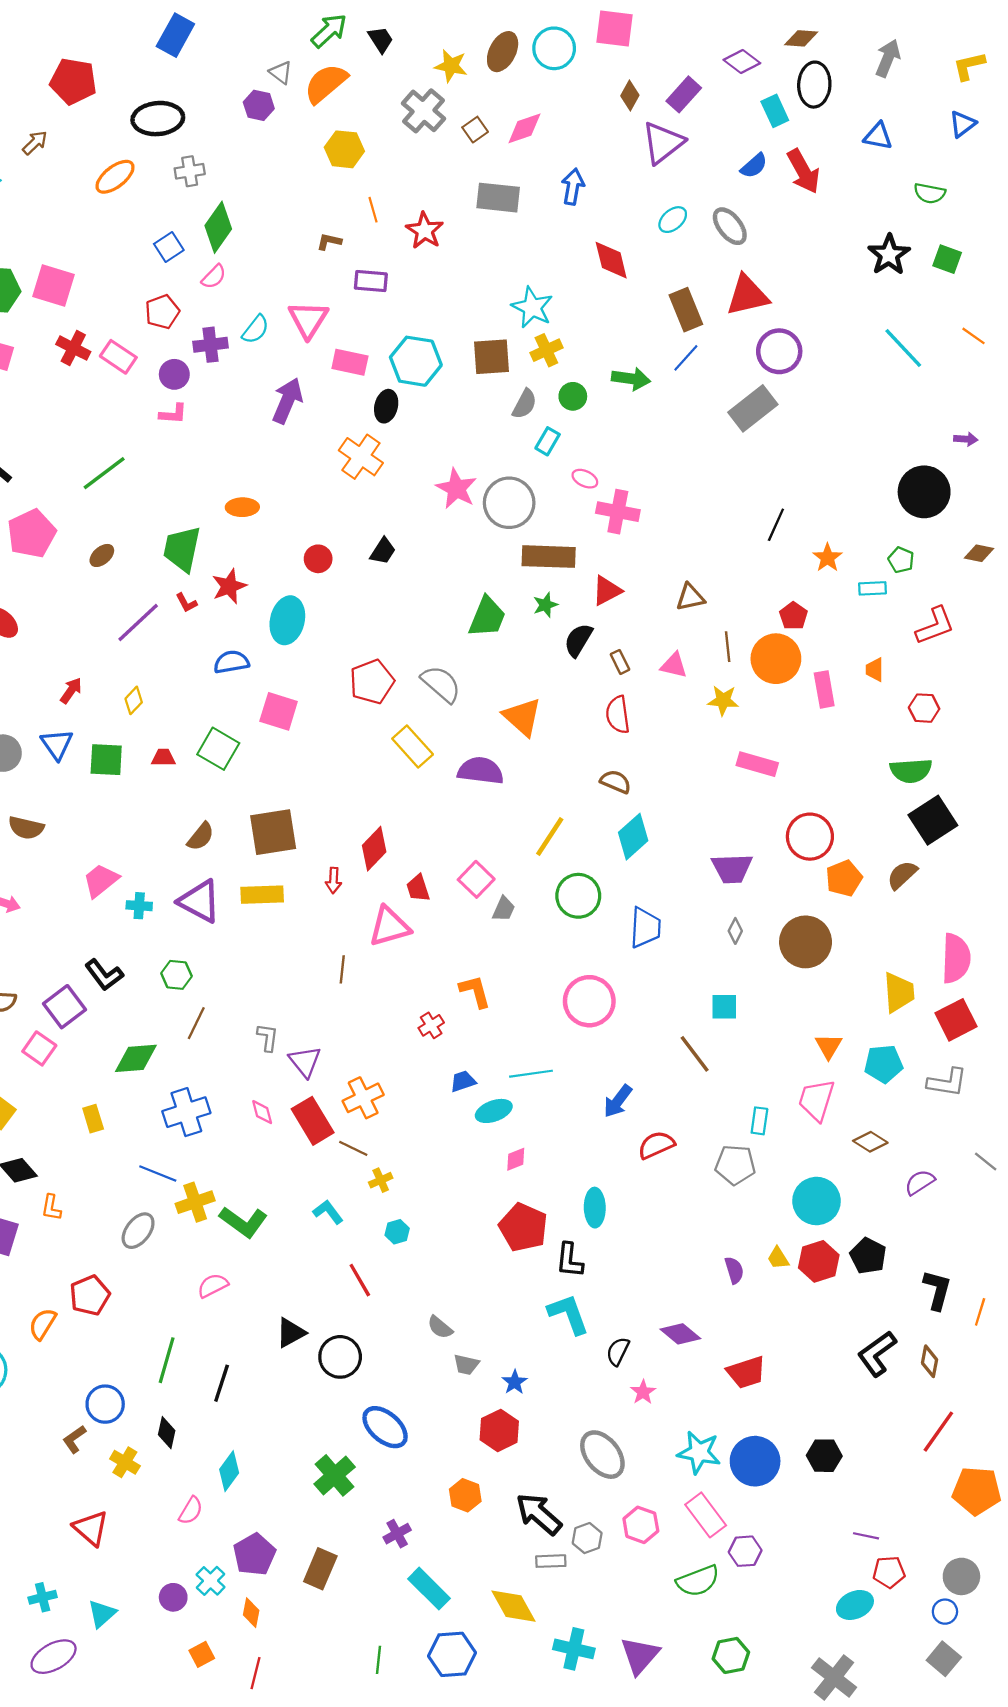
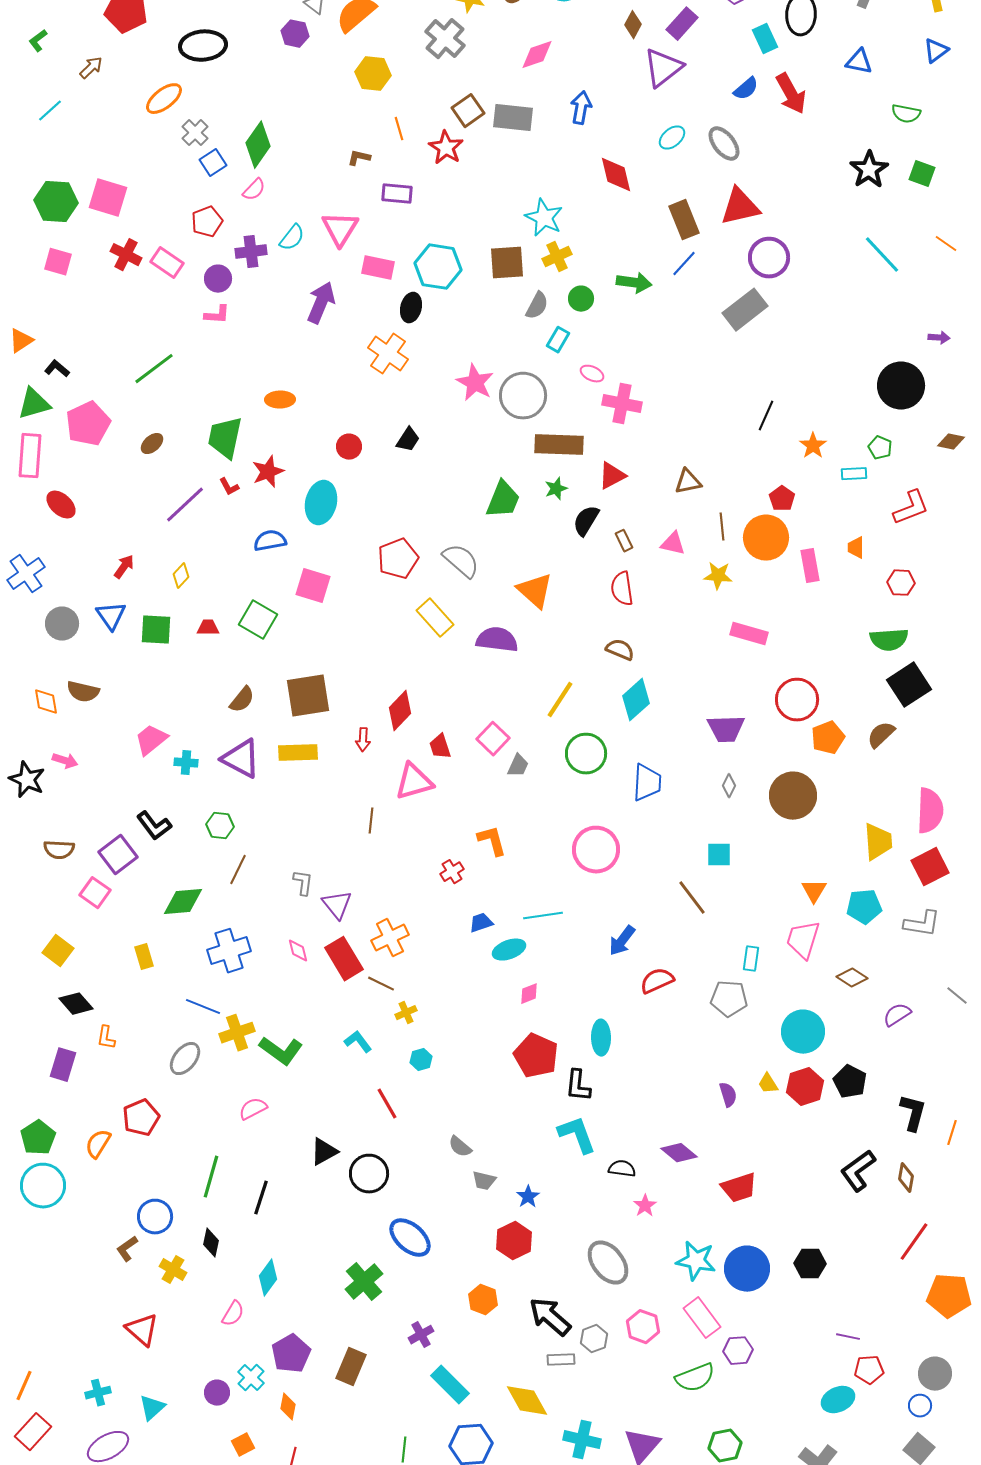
brown square: (475, 130) -> (468, 111), moved, size x1.4
gray cross: (190, 171) -> (195, 133), moved, turned -36
black semicircle: (618, 1351) -> (622, 1169), turned 72

